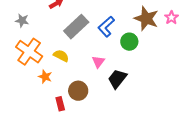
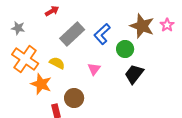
orange star: (45, 77) -> (41, 84), size x1.5
black trapezoid: (117, 79) -> (134, 74), moved

